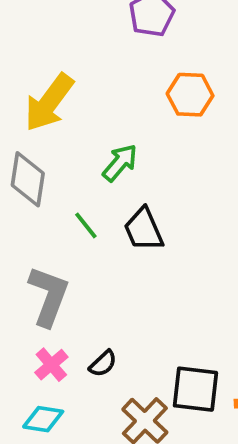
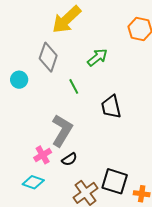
black trapezoid: (144, 229) -> (111, 107), moved
gray L-shape: (49, 296) -> (62, 131), moved

